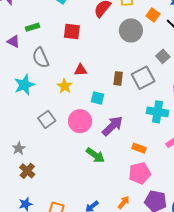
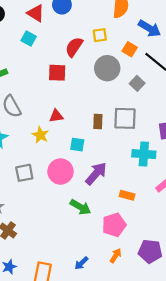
red square: (72, 32) -> (57, 73), moved
gray square: (163, 56) -> (137, 83), moved
gray square: (143, 78) -> (125, 118), turned 35
gray square: (47, 119) -> (24, 173), turned 30
pink pentagon: (140, 173) -> (114, 225), moved

